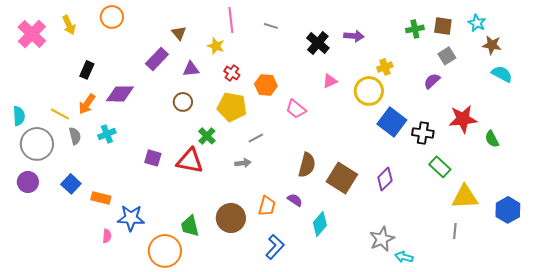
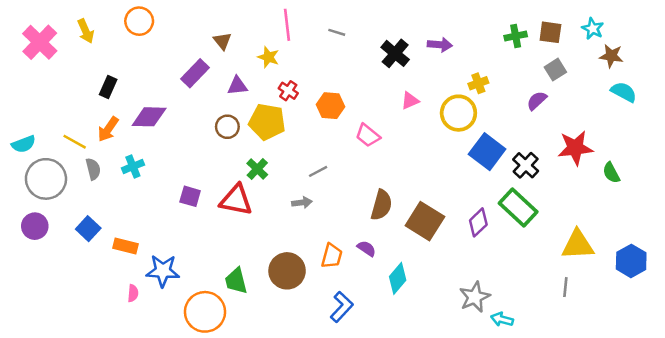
yellow pentagon: (232, 107) -> (267, 122), moved
cyan semicircle: (19, 116) -> (24, 144), turned 72
black cross: (423, 133) -> (526, 165), turned 35
green rectangle: (440, 167) -> (518, 207), moved, size x1.4

